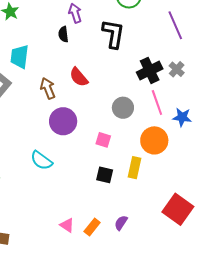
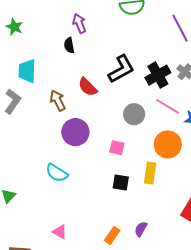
black L-shape: (113, 34) -> (121, 69), moved, turned 56
pink line: (157, 102) -> (168, 106), turned -35
pink triangle: (67, 225) -> (60, 232), moved

